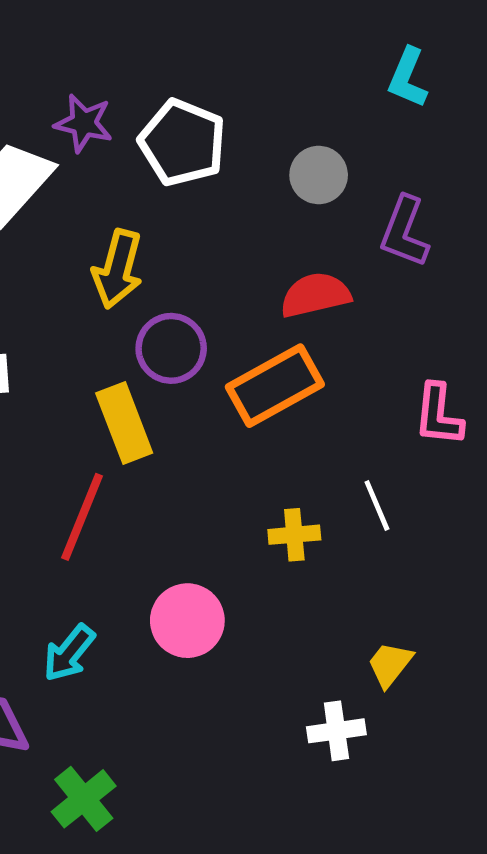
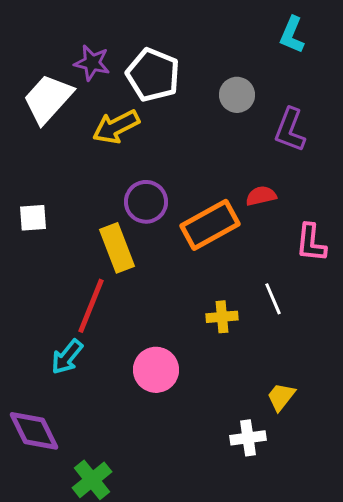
yellow arrow: (118, 269) -> (116, 127), moved, turned 48
red semicircle: (315, 295) -> (261, 196), moved, size x0.7
cyan arrow: (69, 653) -> (67, 357), moved

